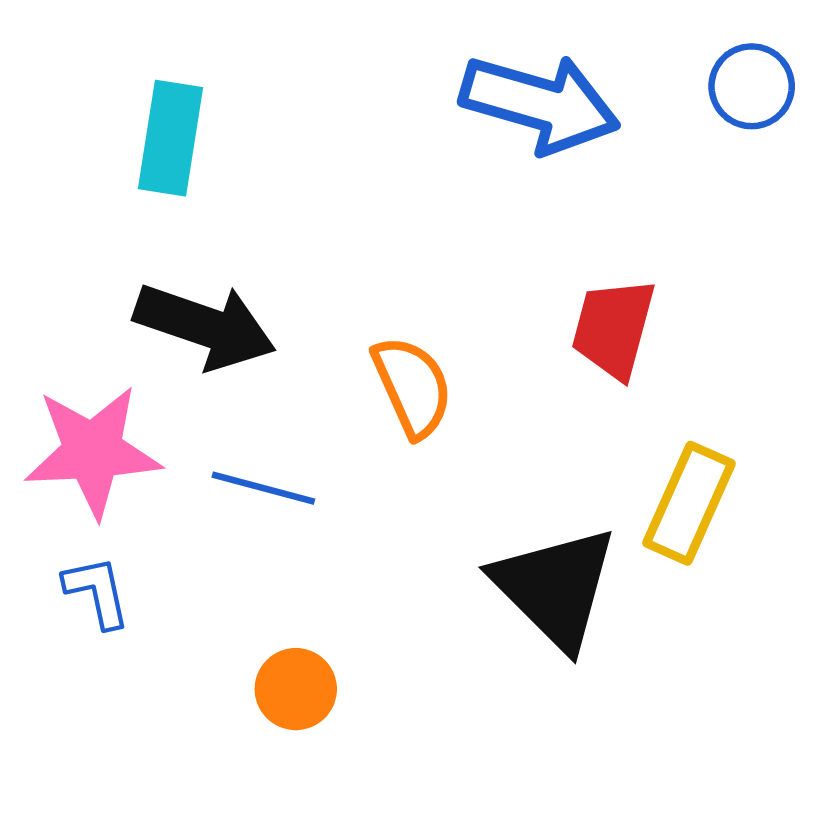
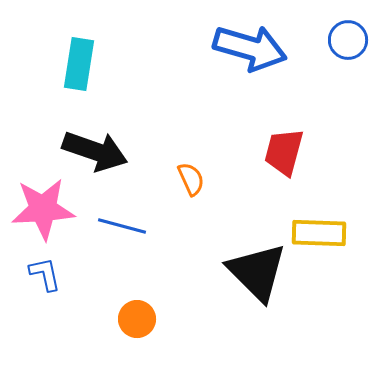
orange semicircle: (412, 387) -> (191, 179), size x0.7
yellow rectangle: (689, 503) -> (319, 233), turned 68

